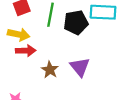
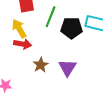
yellow arrow: (19, 34) -> (19, 29), turned -144

